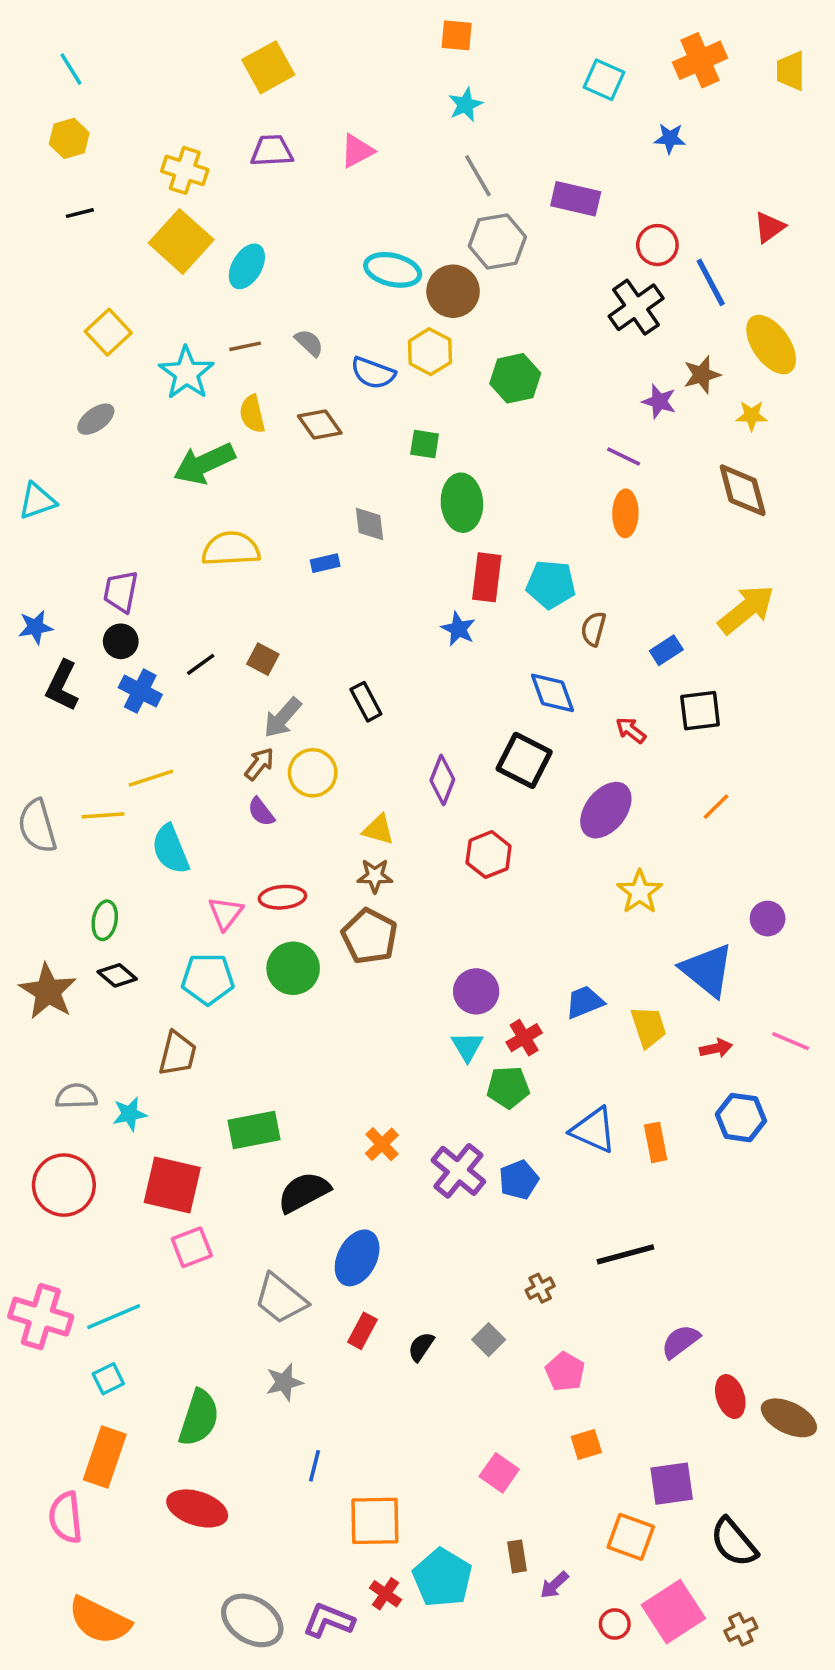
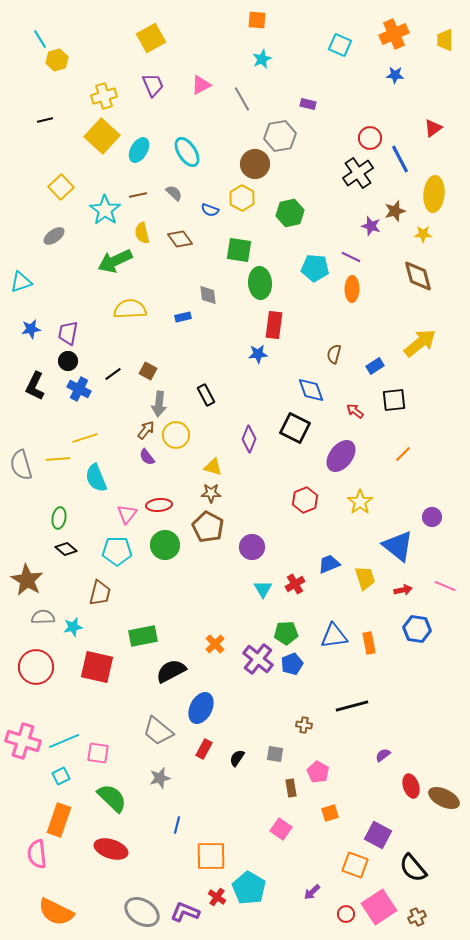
yellow hexagon: (69, 138) -> (57, 60), moved
blue star: (670, 138) -> (395, 75), moved
purple trapezoid: (272, 151) -> (153, 85), turned 70
yellow cross: (185, 170) -> (104, 96), turned -35
gray line: (478, 176) -> (242, 99), moved
purple rectangle: (576, 199) -> (308, 104), moved, size x0.6
cyan ellipse: (393, 270) -> (187, 152), moved, turned 44
yellow ellipse: (771, 345) -> (434, 194), turned 40
blue semicircle: (373, 373) -> (210, 210), size x0.7
green square: (425, 444) -> (239, 250), size x1.5
cyan pentagon: (551, 584) -> (315, 268), moved
blue star: (35, 627) -> (31, 329), moved
blue star: (458, 629) -> (258, 354), turned -30
gray arrow: (282, 718) -> (159, 404), turned -35
red hexagon: (489, 855) -> (305, 500), moved
brown star: (48, 991) -> (27, 580), moved
purple circle: (476, 991) -> (252, 547), moved
green pentagon: (508, 1087) -> (286, 633), moved
blue triangle: (593, 1130) -> (334, 636), turned -32
pink square: (192, 1247) -> (98, 753), moved, turned 30
brown cross: (540, 1288) -> (304, 725), turned 35
gray square: (489, 1340) -> (275, 754), turned -36
purple semicircle: (680, 1341) -> (383, 755), size x0.7
green semicircle: (199, 1418) -> (112, 798), turned -64
purple square: (672, 1484) -> (378, 835), turned 36
brown rectangle: (517, 1556) -> (291, 788), moved

